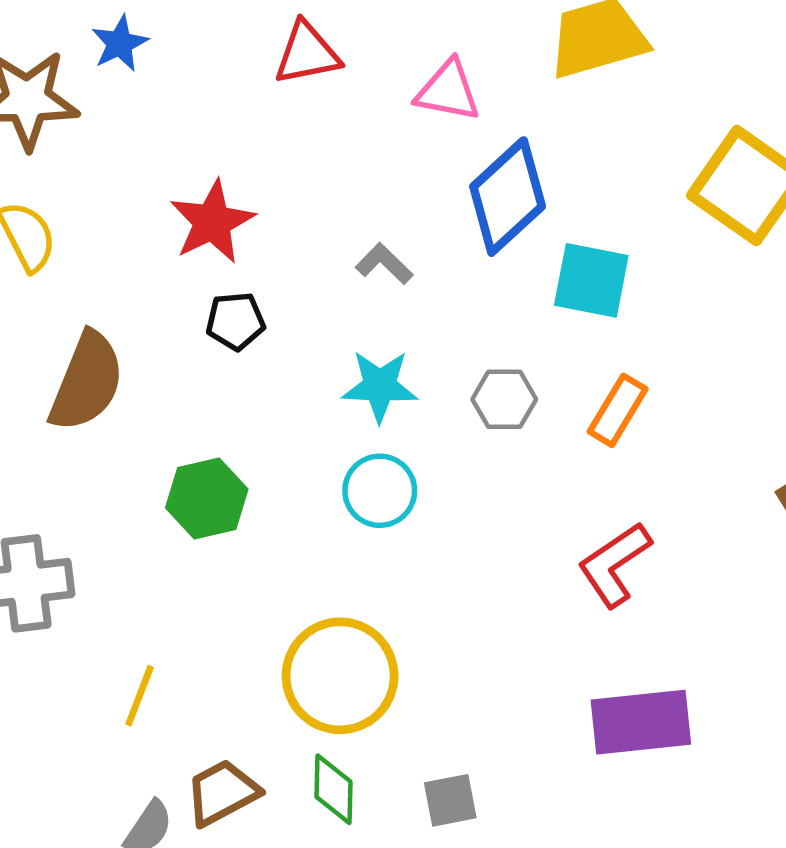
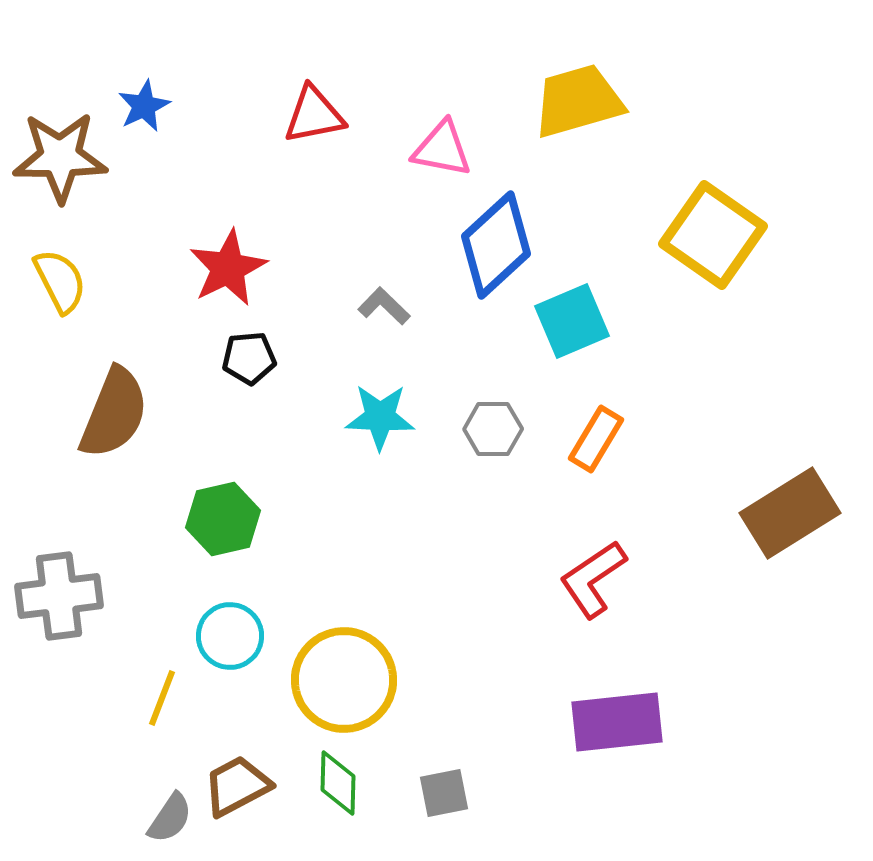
cyan square: (591, 280) -> (572, 321), turned -34
cyan circle: (380, 491) -> (230, 636), moved

